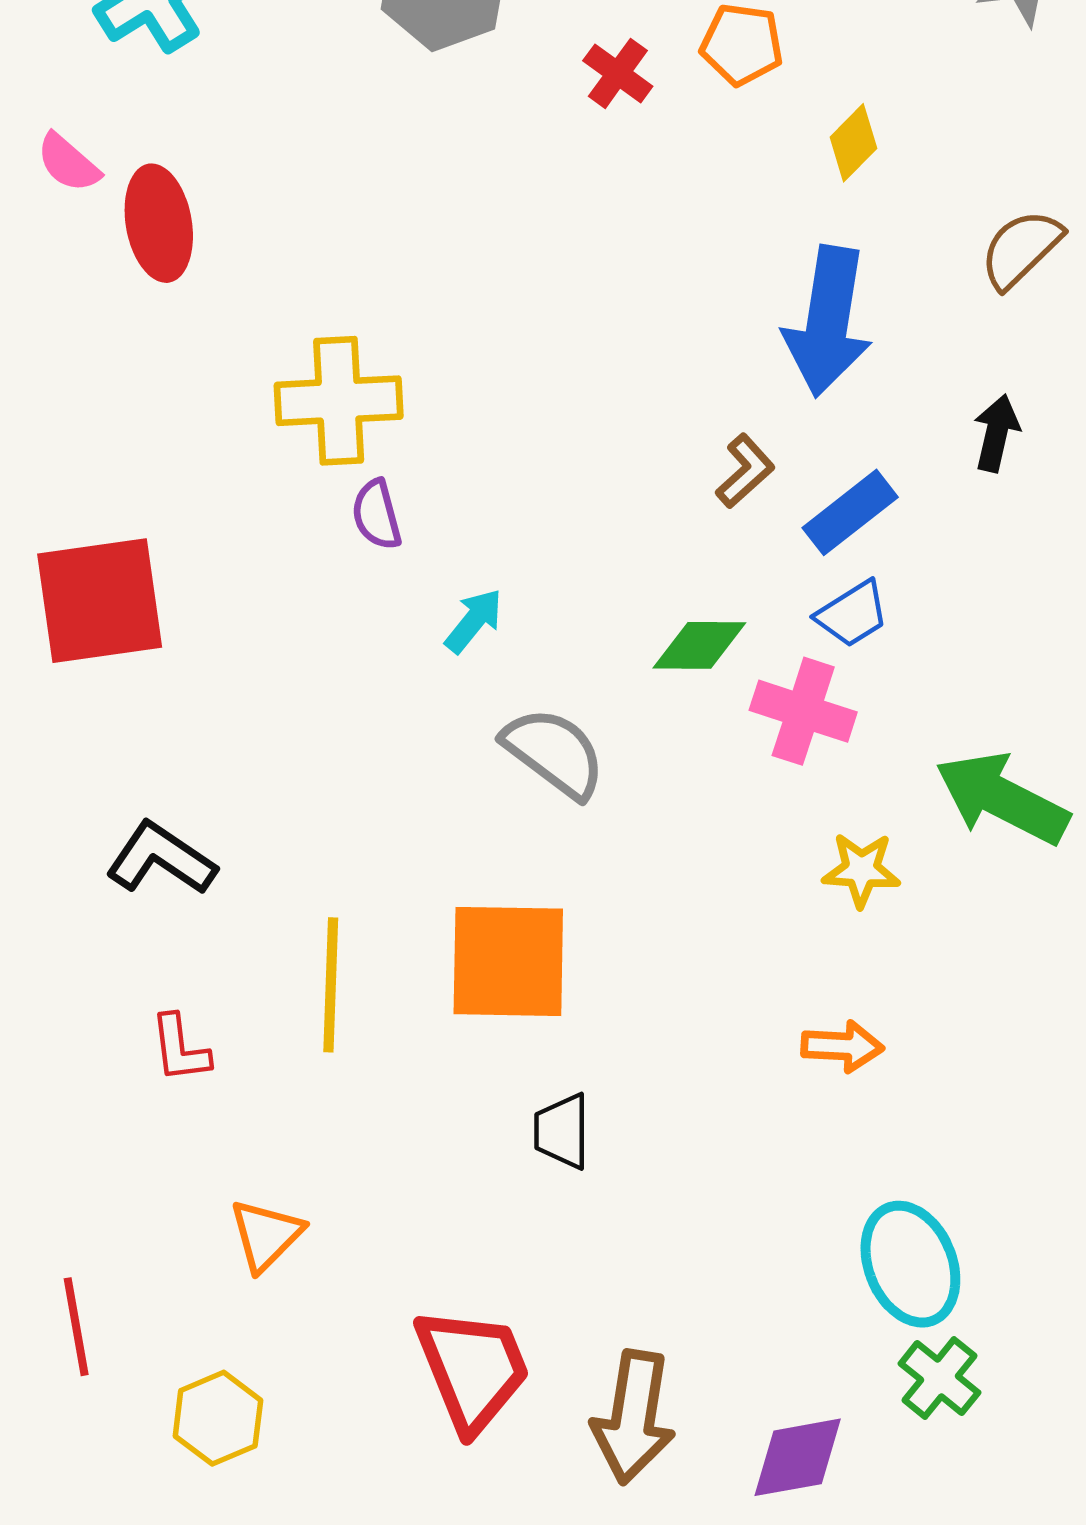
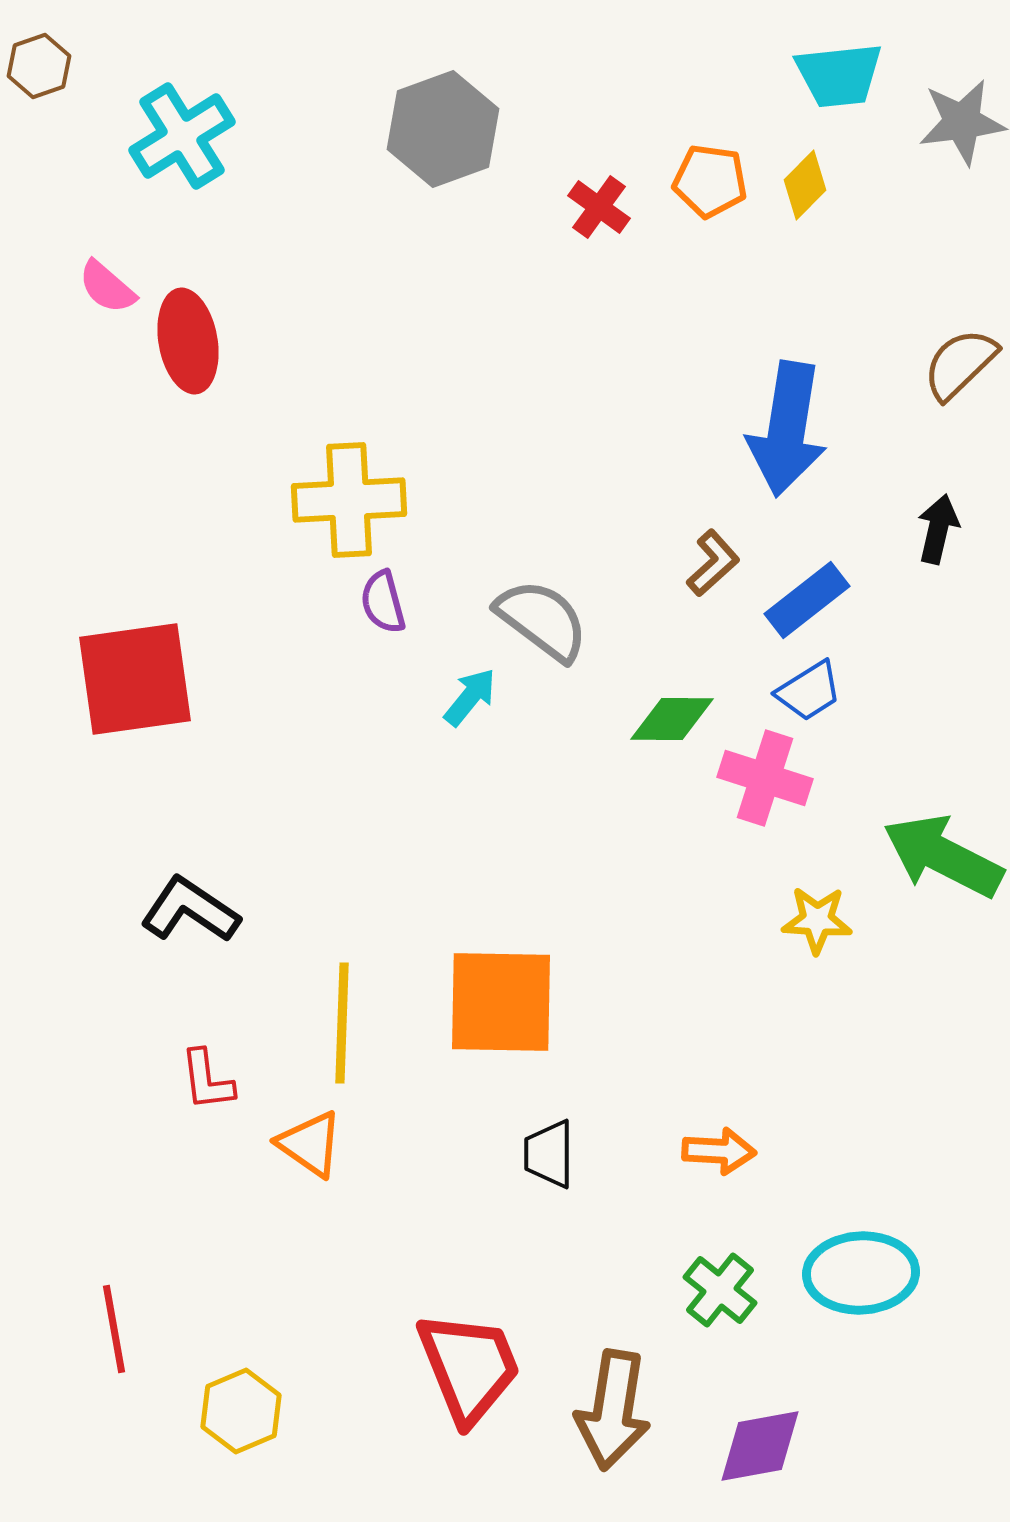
yellow diamond: (853, 143) -> (805, 185), moved
gray semicircle: (554, 753) -> (542, 620), moved
orange arrow: (842, 1046) -> (719, 1151), moved
orange triangle: (266, 1235) -> (310, 1144), moved, turned -40
cyan ellipse: (910, 1264) -> (861, 1273), turned -71
green cross: (939, 1378) -> (720, 1290), moved

